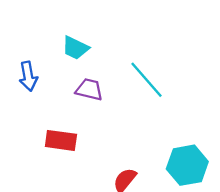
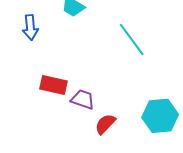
purple trapezoid: (89, 89) -> (83, 99), moved

